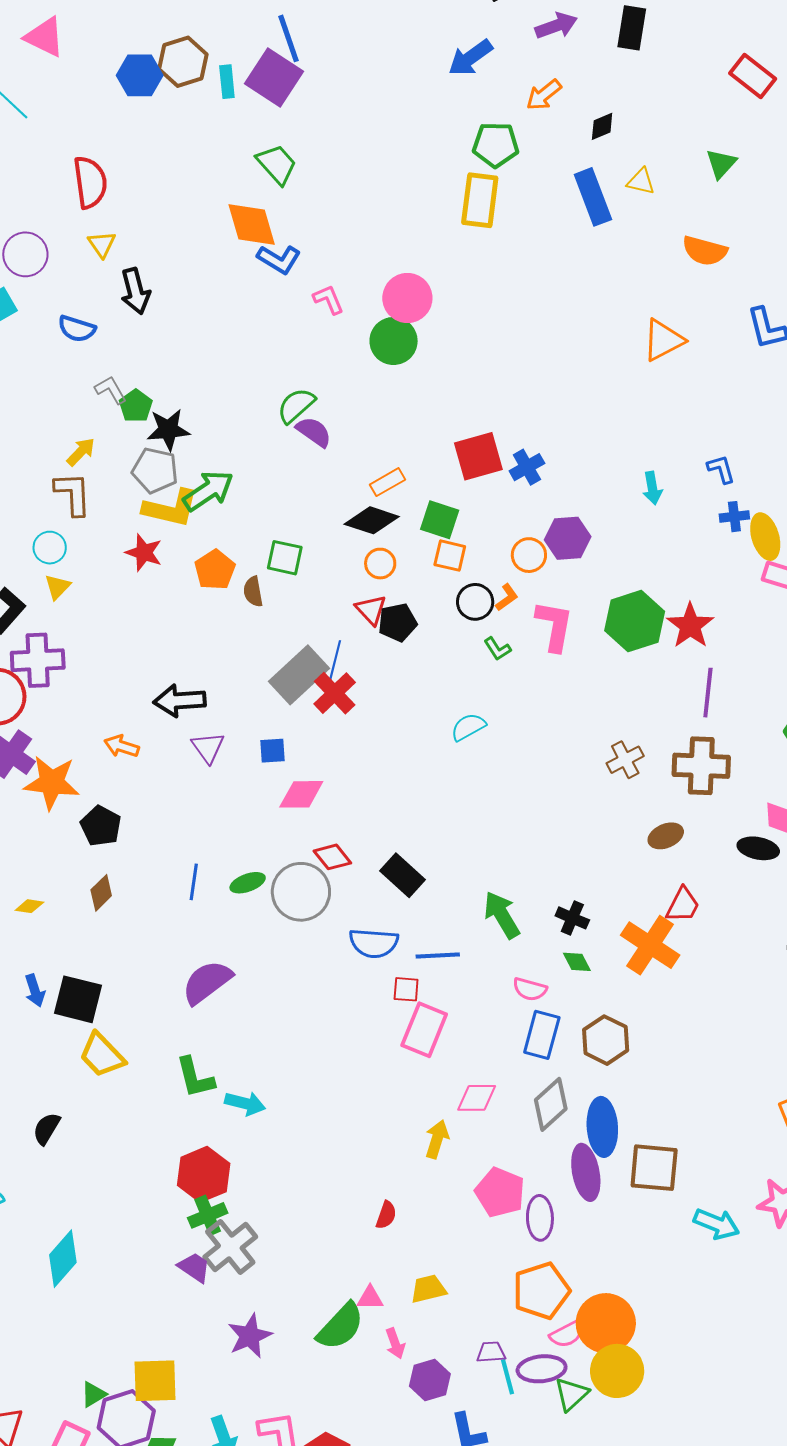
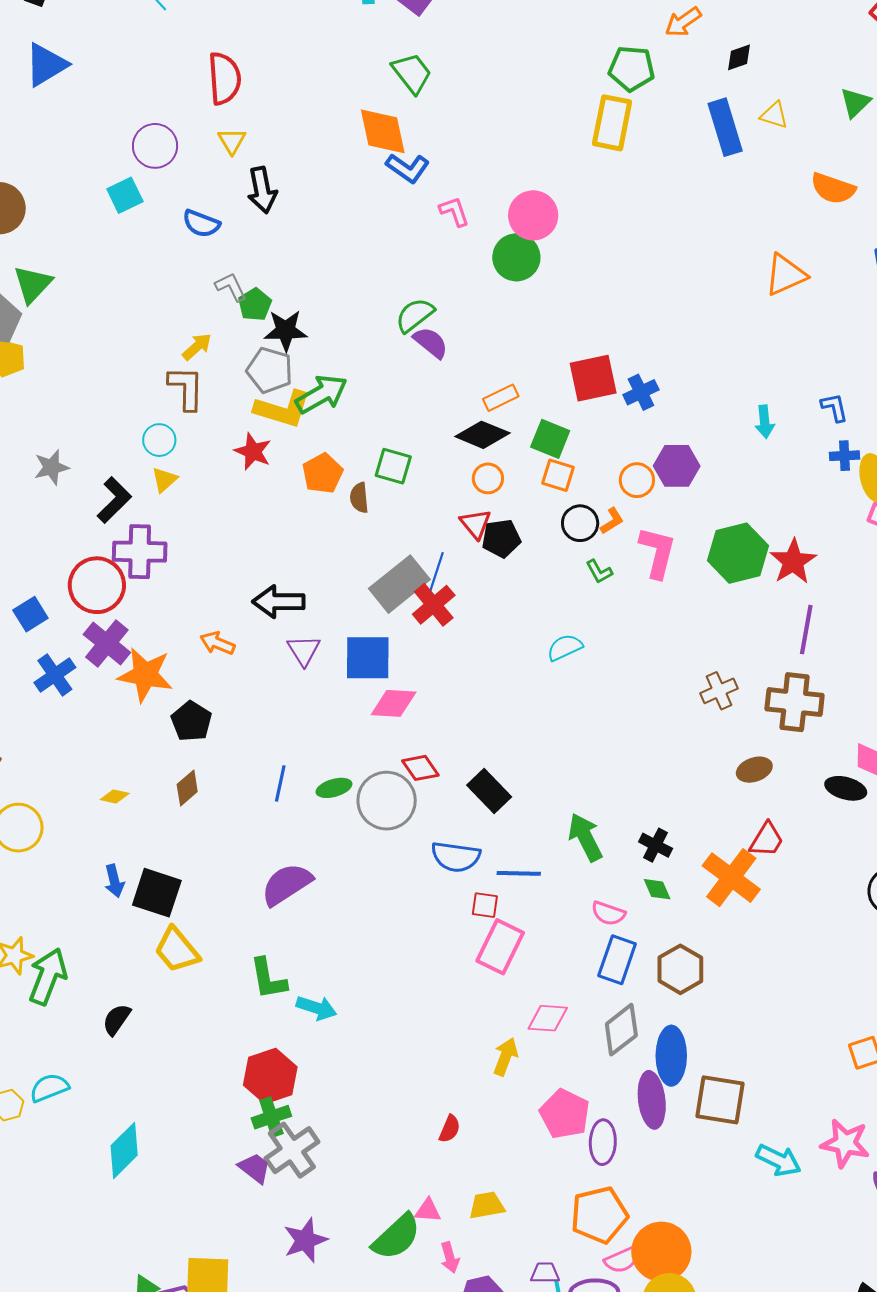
blue square: (272, 751) -> (368, 658), size x1.8

